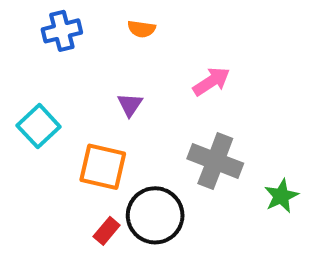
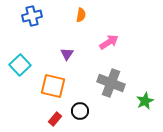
orange semicircle: (141, 29) -> (81, 15), moved, turned -88
black circle: (155, 215) -> (80, 111), size x0.6

